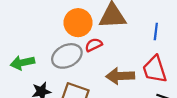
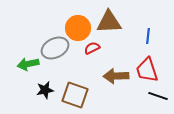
gray ellipse: (67, 56) -> (55, 48), moved

